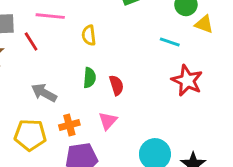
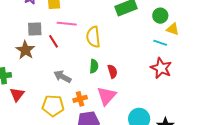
yellow semicircle: (89, 35) -> (93, 37), size x1.5
cyan line: (170, 42) -> (160, 43), moved
pink triangle: (108, 121) -> (107, 96), size x1.5

